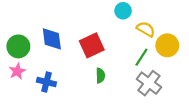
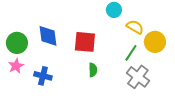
red square: (92, 45) -> (85, 42), turned 30

